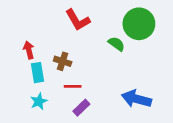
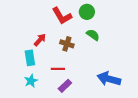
green circle: (139, 24) -> (87, 12), moved, size x0.6
red arrow: (29, 50) -> (40, 40), moved, turned 56
brown cross: (63, 61) -> (67, 44), moved

